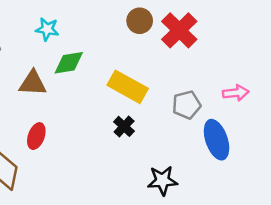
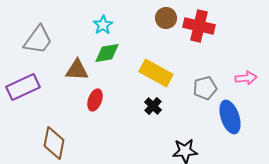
cyan star: (47, 29) -> (103, 25), moved, turned 30
red cross: (179, 30) -> (199, 26), turned -32
red ellipse: (36, 136) -> (95, 100), moved

